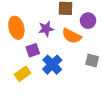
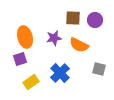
purple circle: (88, 21) -> (95, 20), moved
purple square: (33, 50) -> (20, 59), moved

